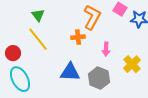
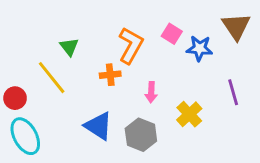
green triangle: (38, 15) -> (69, 47), moved
blue triangle: (70, 72) -> (98, 126), turned 30

